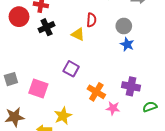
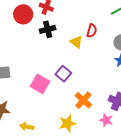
pink square: (38, 89) -> (40, 84), moved
pink star: (113, 108) -> (106, 120), moved
yellow star: (63, 116) -> (67, 123), moved

